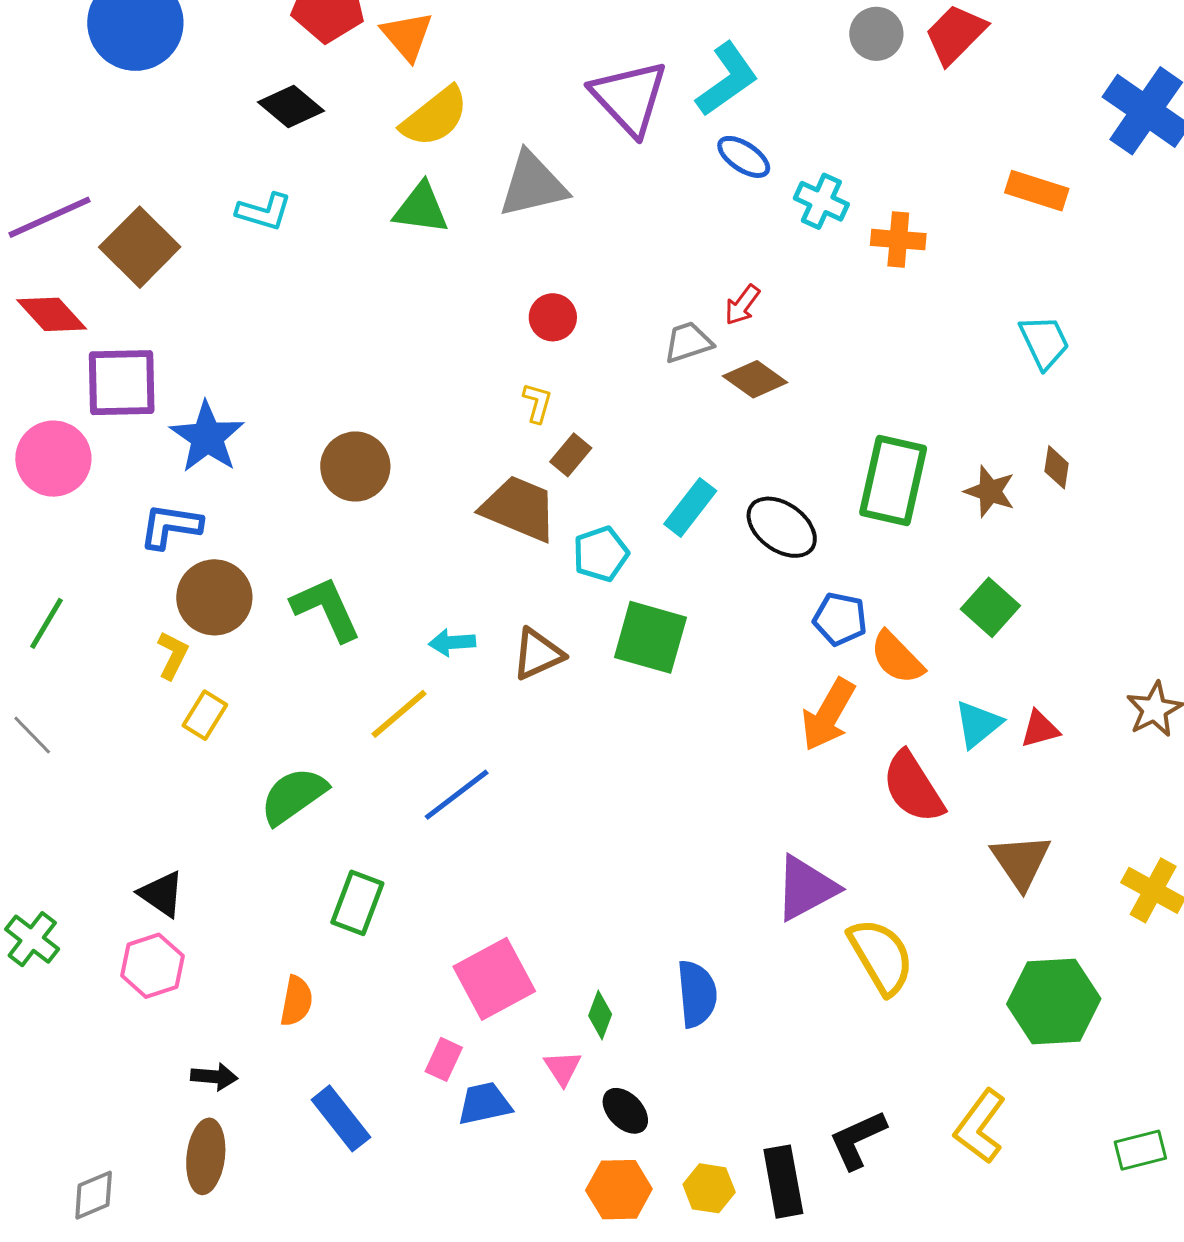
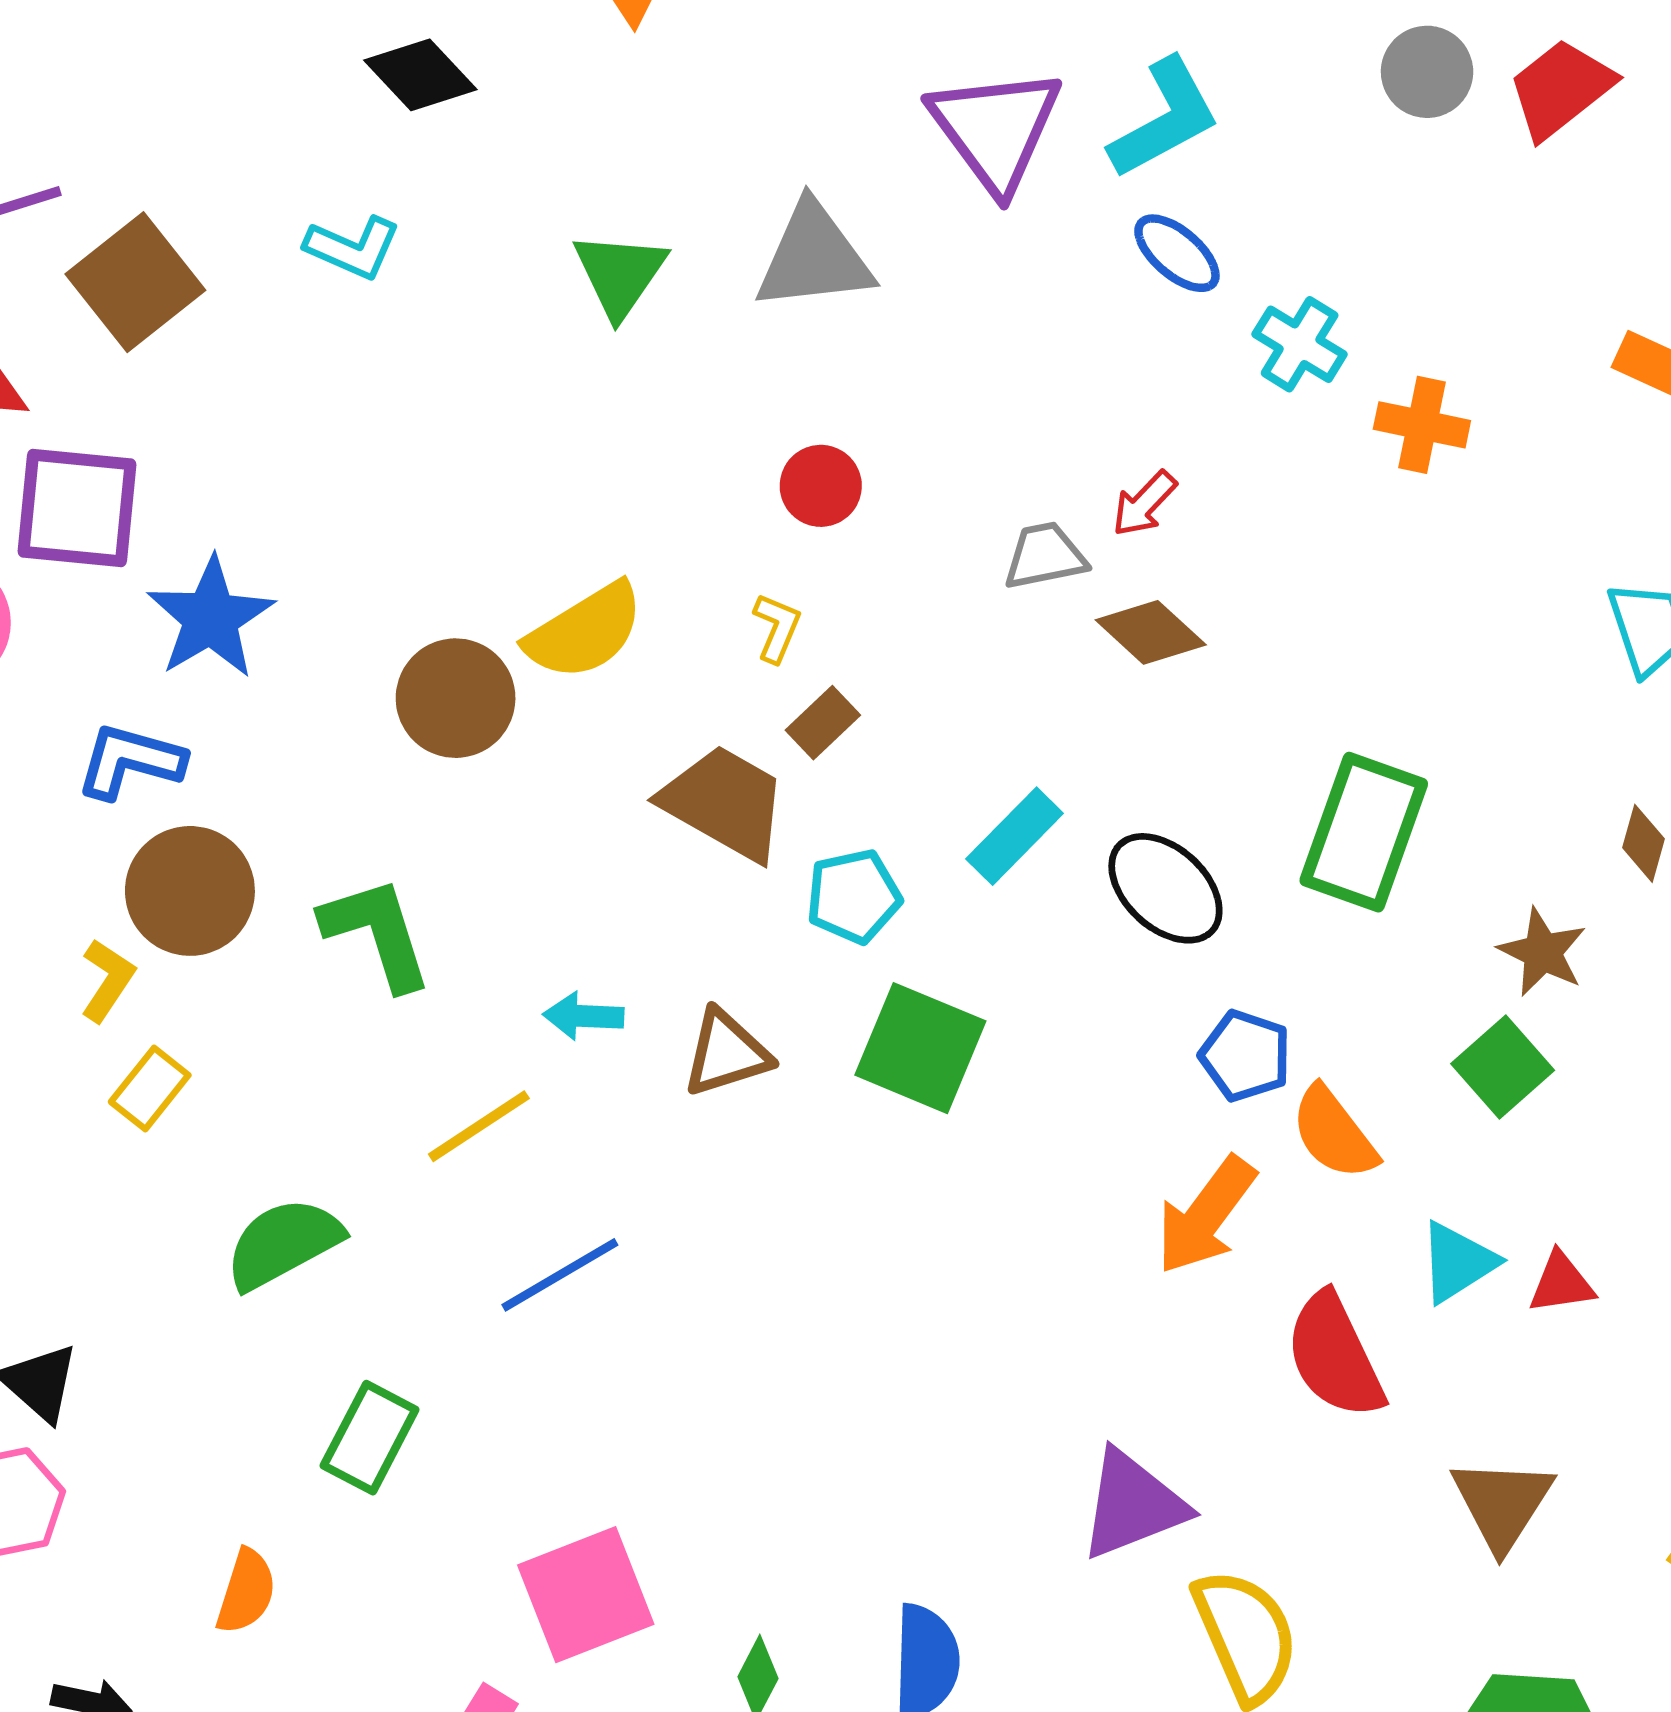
yellow semicircle: (435, 117) -> (585, 631), moved
green triangle: (421, 208) -> (620, 274), turned 50
brown star: (990, 491) -> (1542, 952), moved

